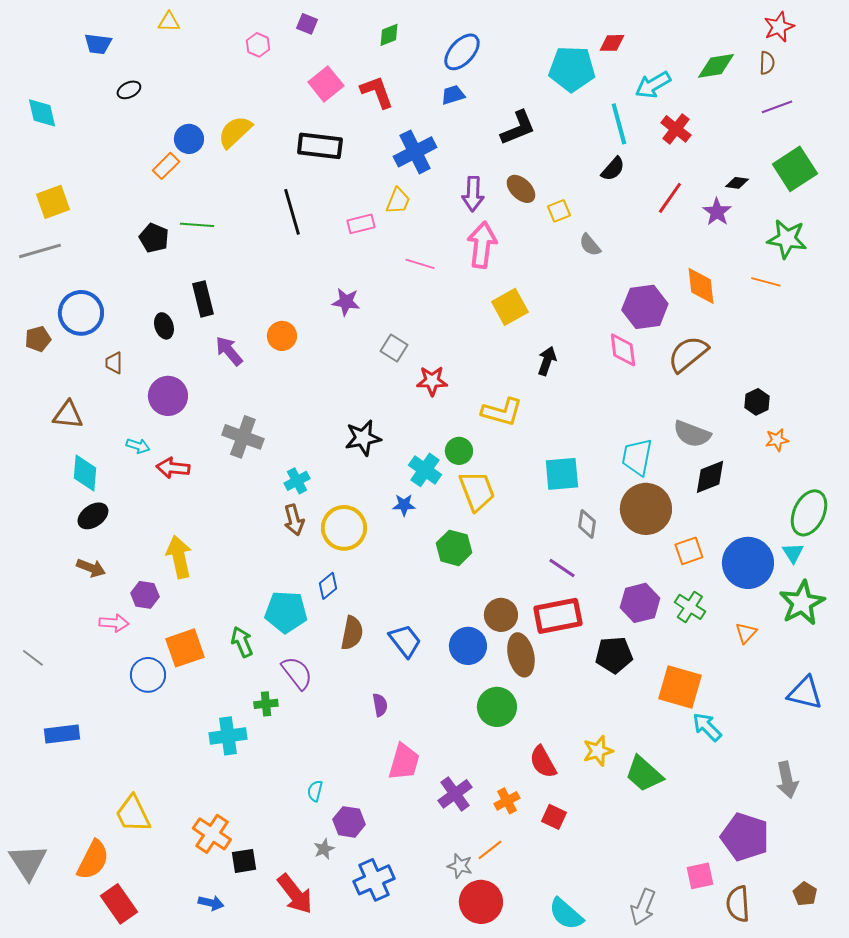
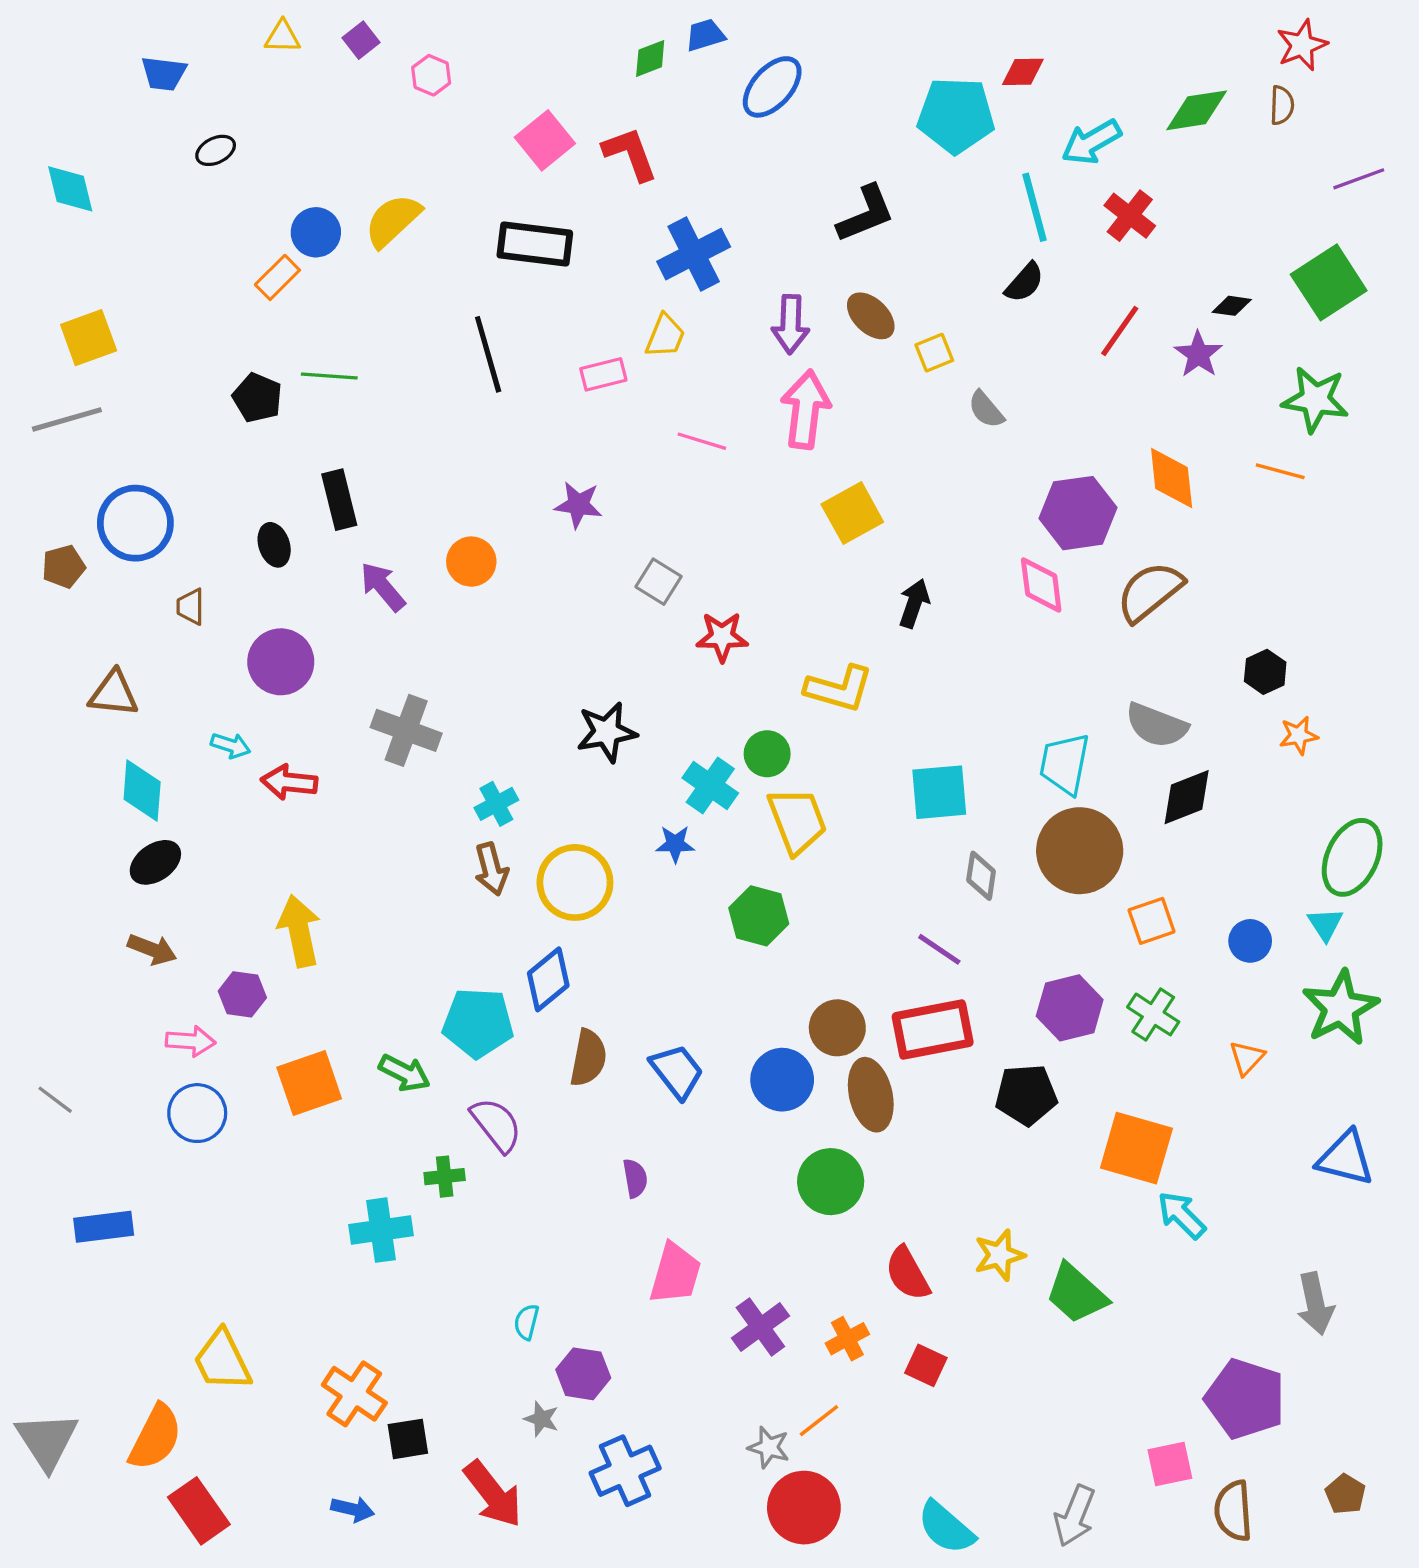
purple square: (307, 24) -> (361, 40), moved, turned 30
blue trapezoid: (453, 95) -> (705, 35), moved
purple line: (777, 107) -> (1359, 179), moved
blue circle: (748, 563) -> (1250, 941), size x0.5
blue diamond: (328, 586) -> (548, 979), size x1.4
green arrow: (242, 642) -> (404, 1073), turned 140
blue circle: (148, 675) -> (197, 1113), moved
gray star: (324, 849) -> (542, 1419), turned -30

